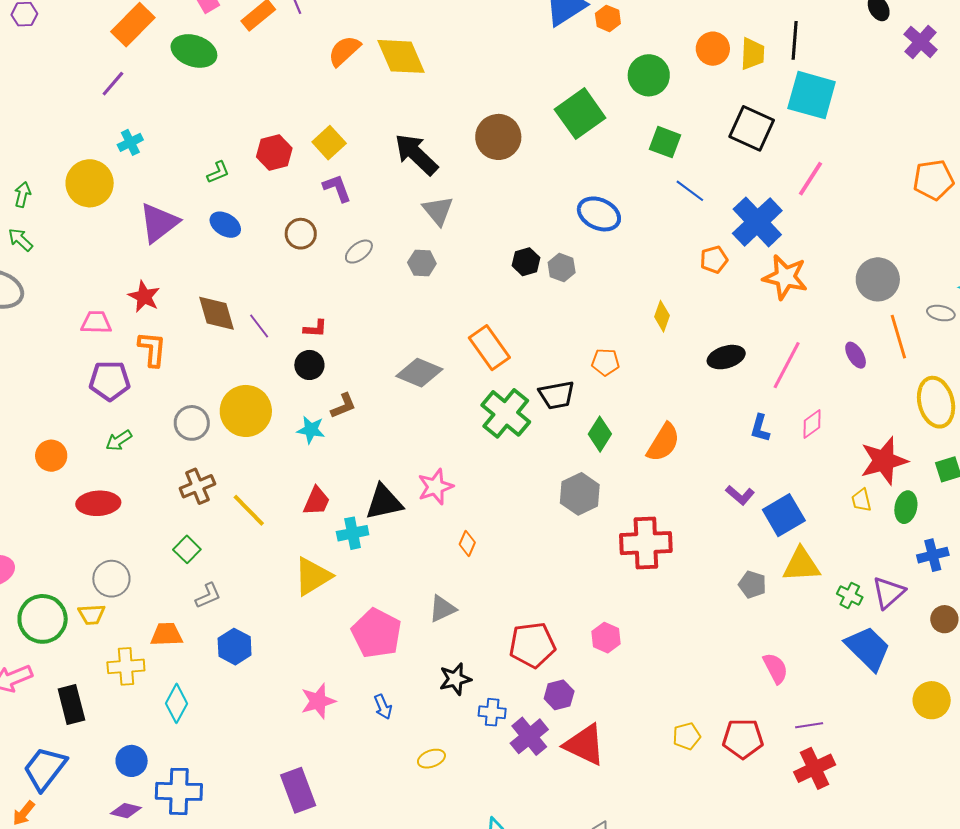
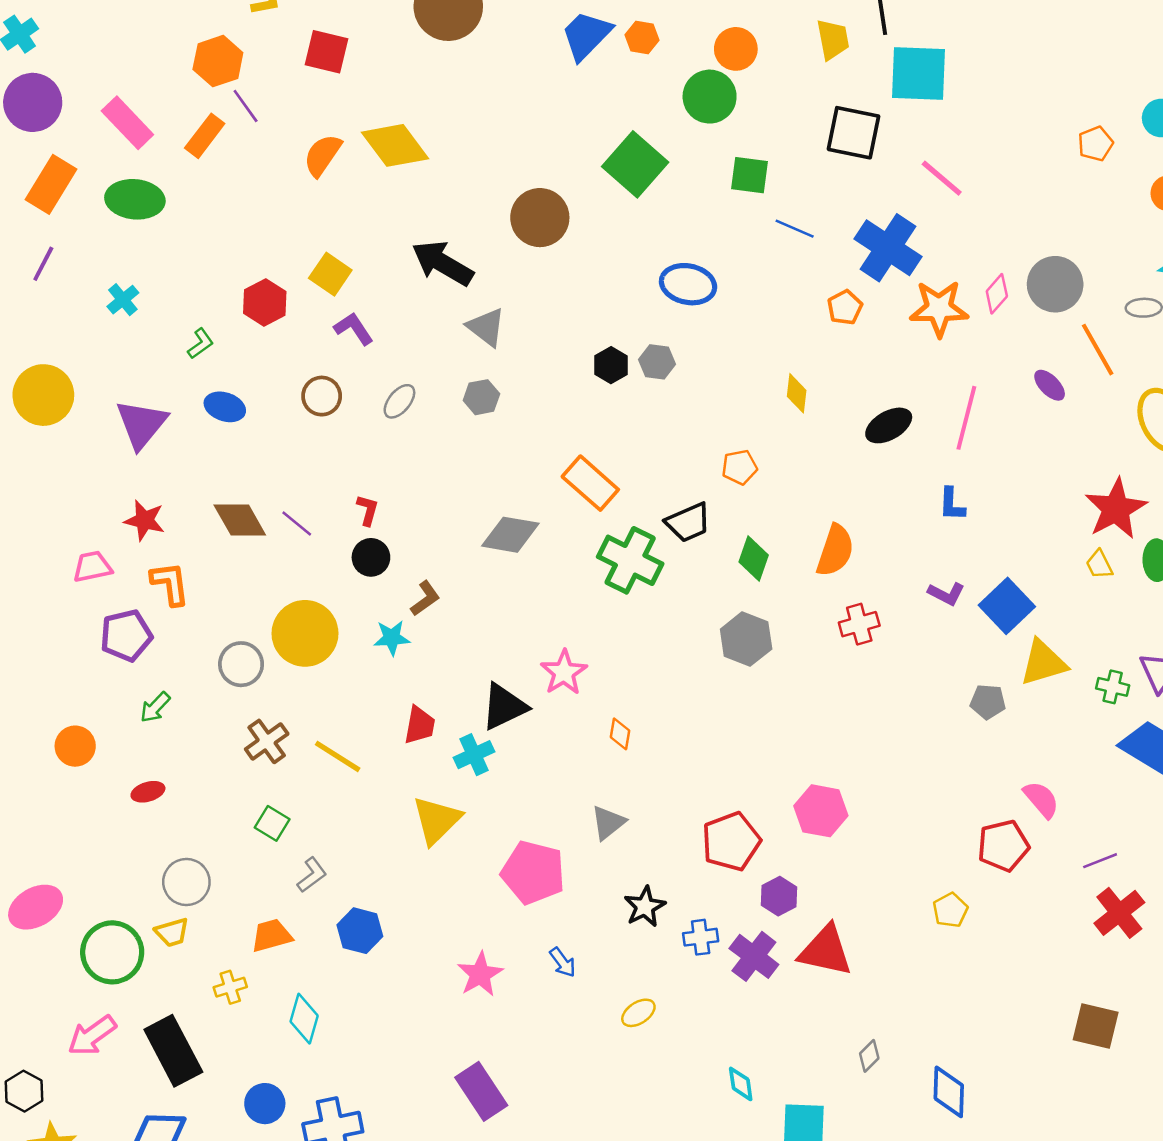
orange circle: (713, 49) -> (736, 49), moved
cyan cross: (130, 142) -> (123, 300), moved
pink line: (810, 179) -> (942, 178), turned -69
orange pentagon: (933, 180) -> (1095, 144), size x0.7
red L-shape: (315, 328) -> (368, 510), turned -65
pink diamond: (812, 424) -> (997, 294), moved
red ellipse: (98, 503) -> (148, 792), size x0.6
red cross: (646, 543) -> (859, 624), moved, size x0.6
pink hexagon: (606, 638) -> (821, 811), size x1.4
yellow cross: (126, 666) -> (230, 987), size x0.7
black rectangle: (71, 705) -> (173, 1051), size x1.4
red pentagon: (743, 739) -> (1003, 846), moved

